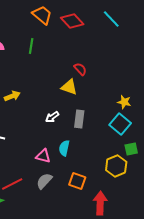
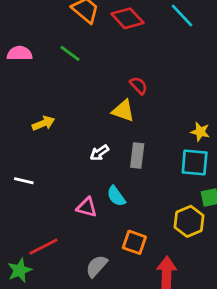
green line: (31, 46) -> (70, 53), turned -63
cyan square: (120, 124) -> (195, 163), turned -35
cyan semicircle: (64, 148) -> (116, 196), turned -49
gray semicircle: (44, 181) -> (97, 266), moved

